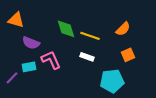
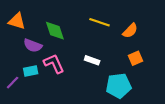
green diamond: (66, 29) -> (55, 31), moved
yellow line: (90, 36) -> (99, 22), moved

